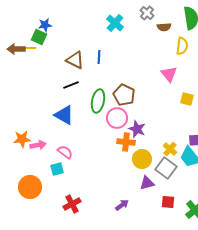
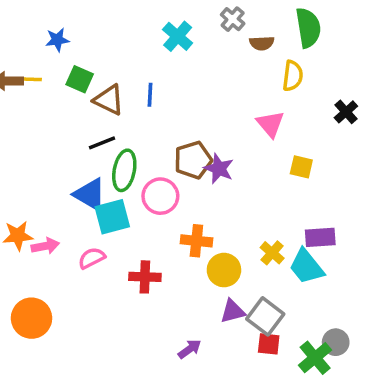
green square: (39, 37) -> (80, 79), moved
brown pentagon: (124, 95) -> (193, 160), turned 30
green ellipse: (98, 101) -> (124, 170), moved
pink circle: (117, 118) -> (160, 196), moved
purple star: (137, 129) -> (219, 169), moved
pink semicircle: (65, 152) -> (92, 258), turned -63
gray square: (166, 168) -> (265, 316), moved
cyan square: (57, 169) -> (112, 217), moved, size x1.5
red cross: (72, 204) -> (145, 277), moved, turned 30

